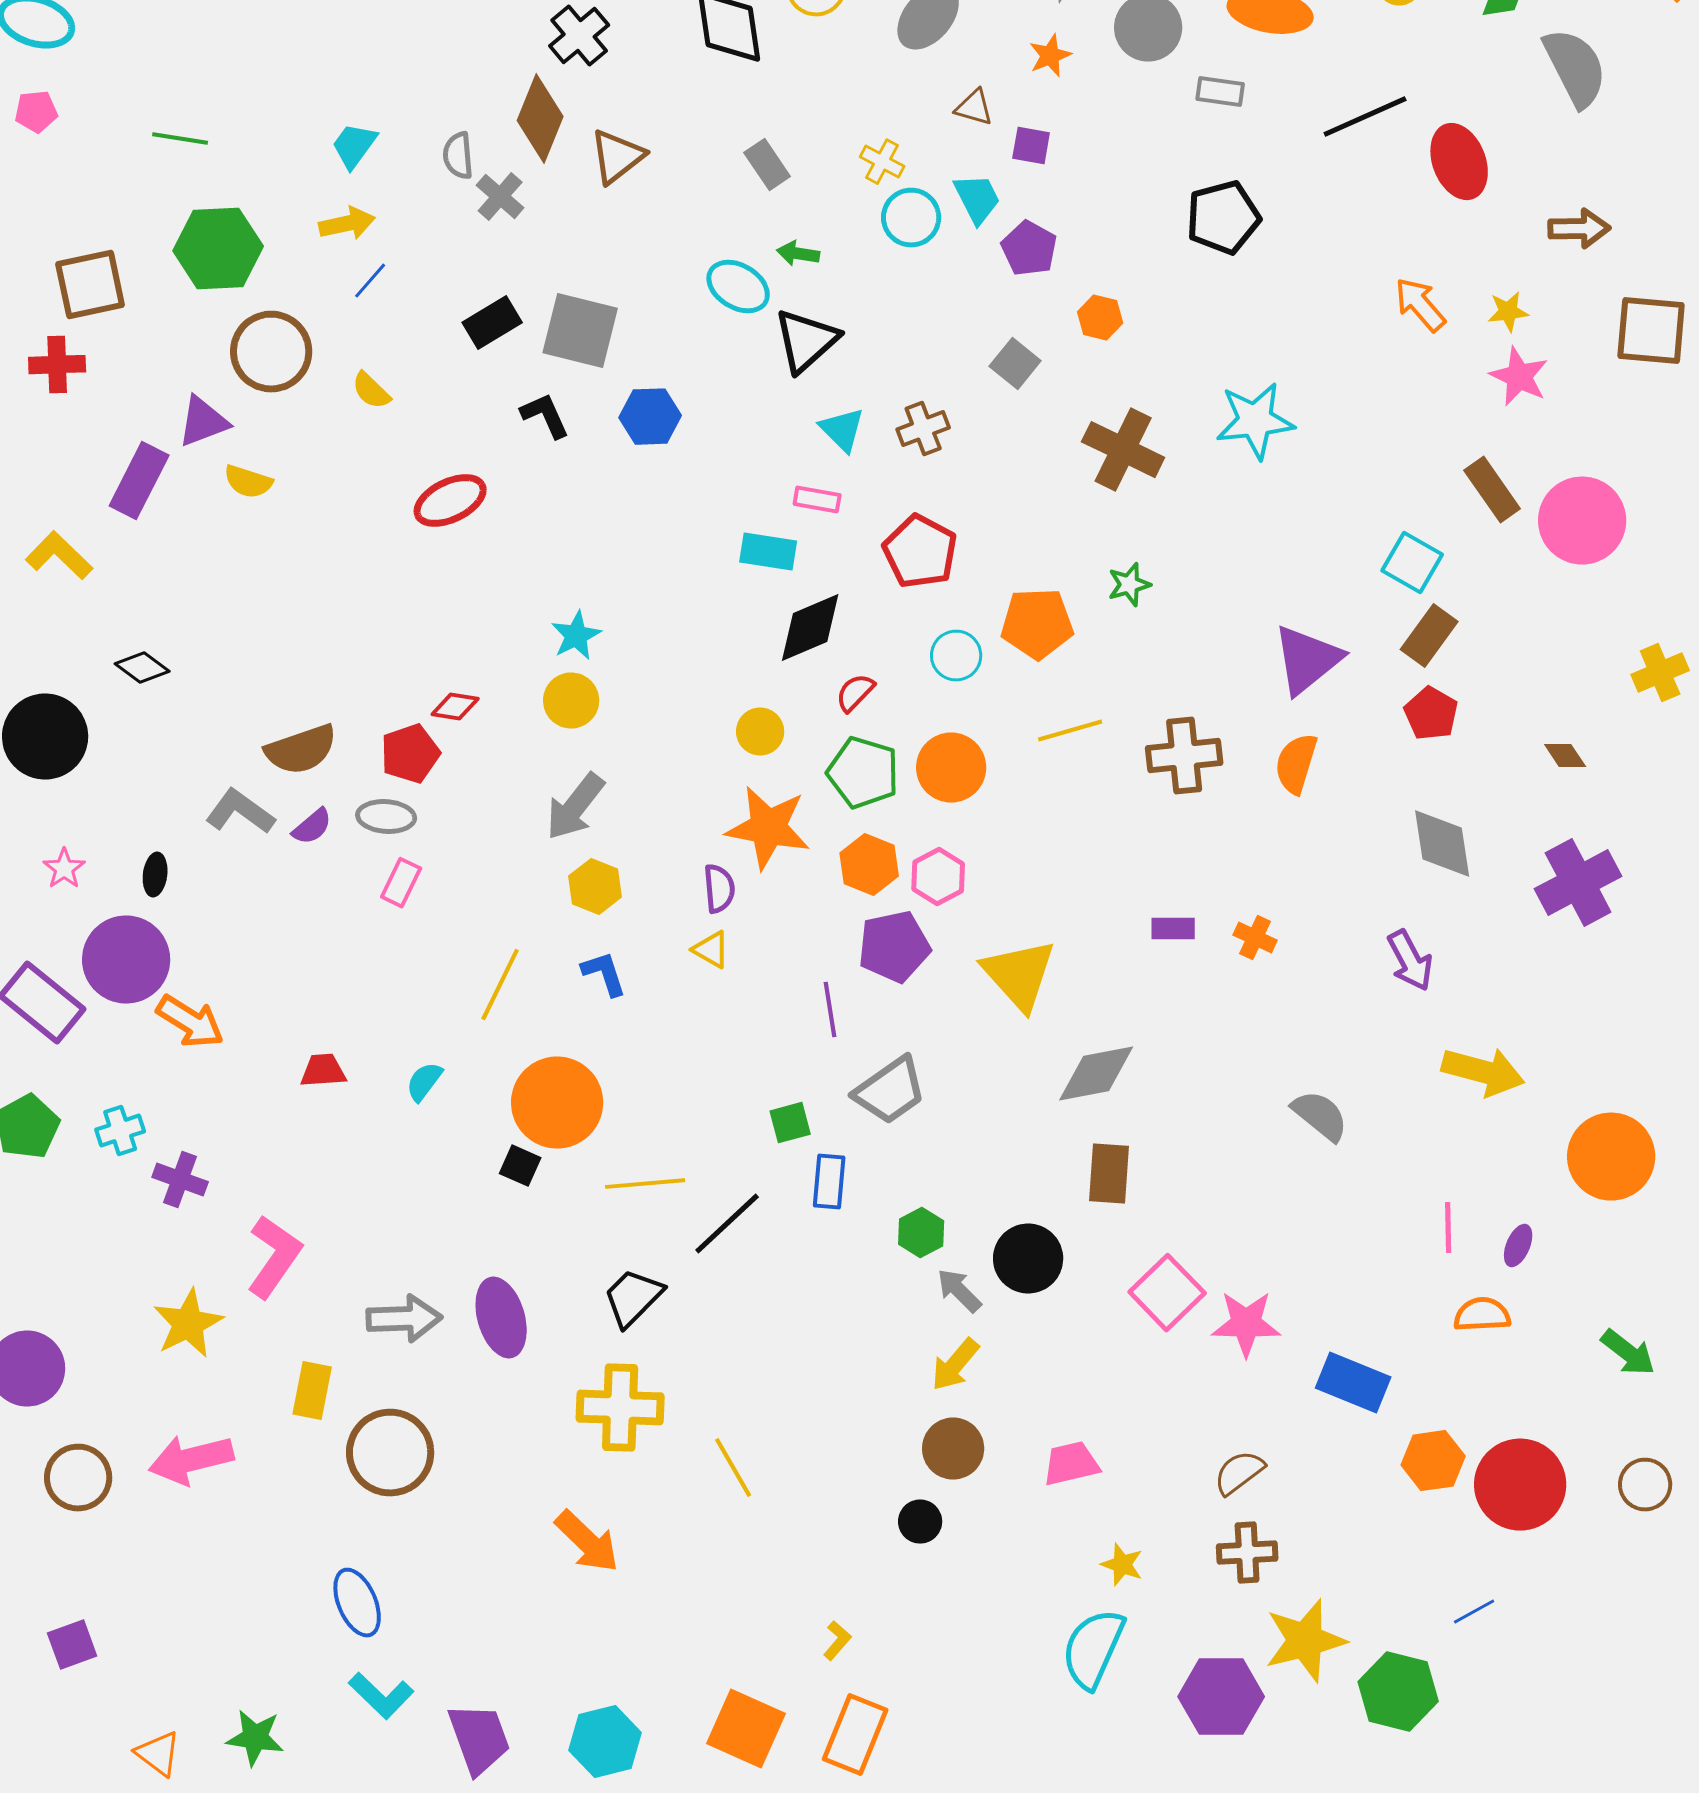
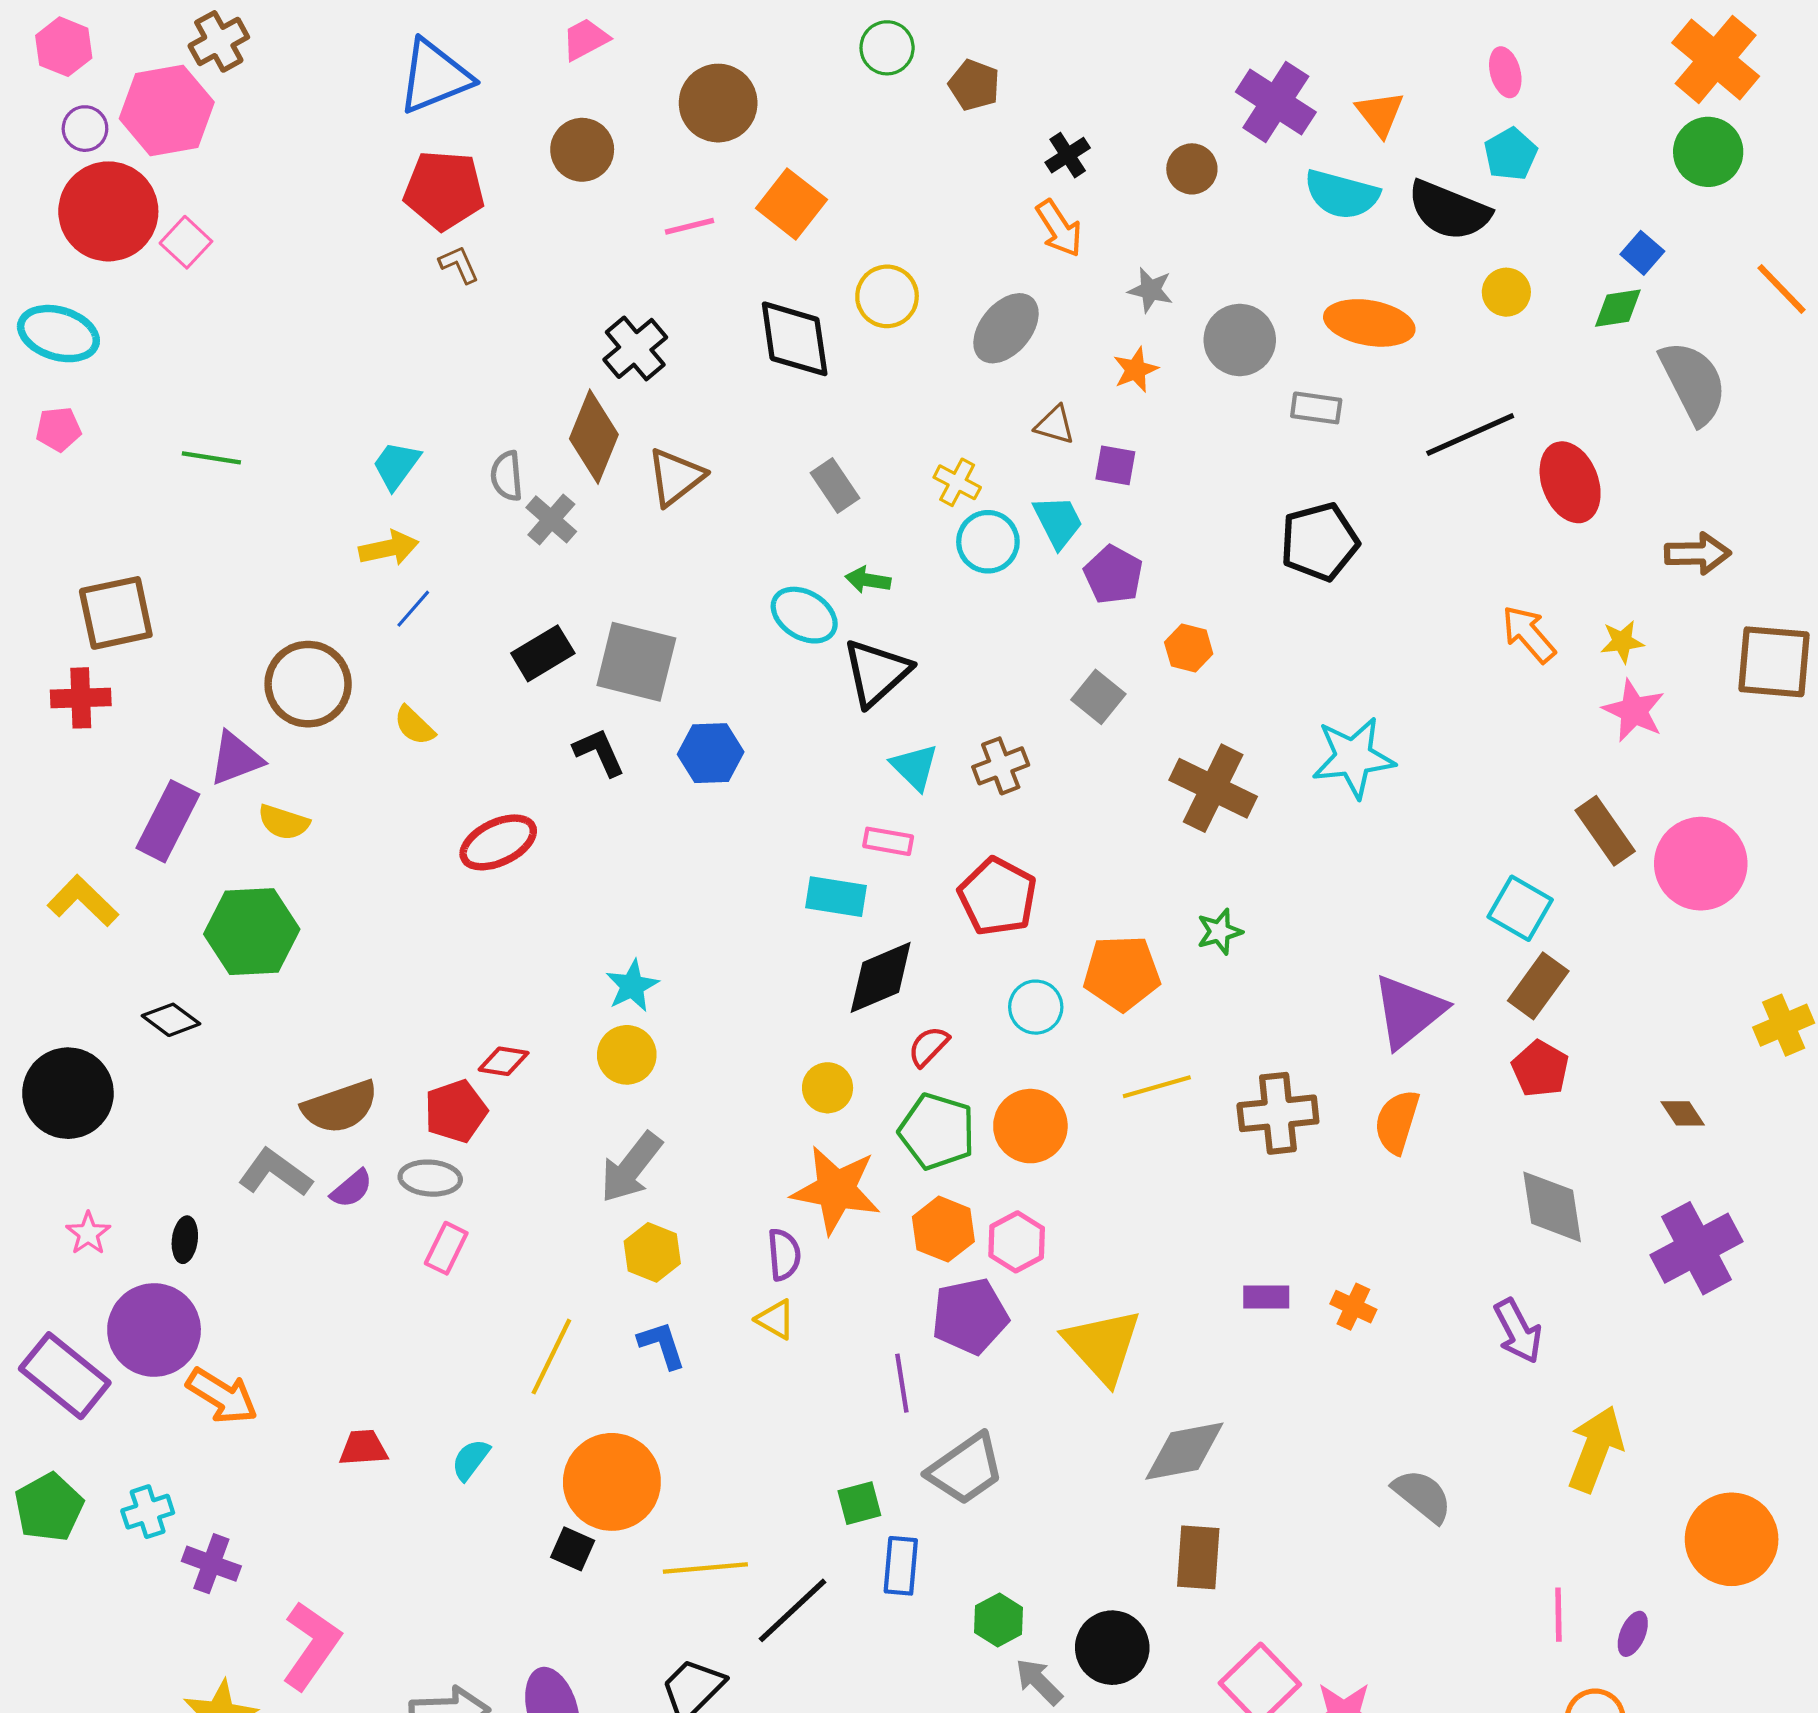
green hexagon: (218, 249) -> (252, 932), moved
yellow arrow: (1483, 1072) -> (1596, 1449), turned -84

